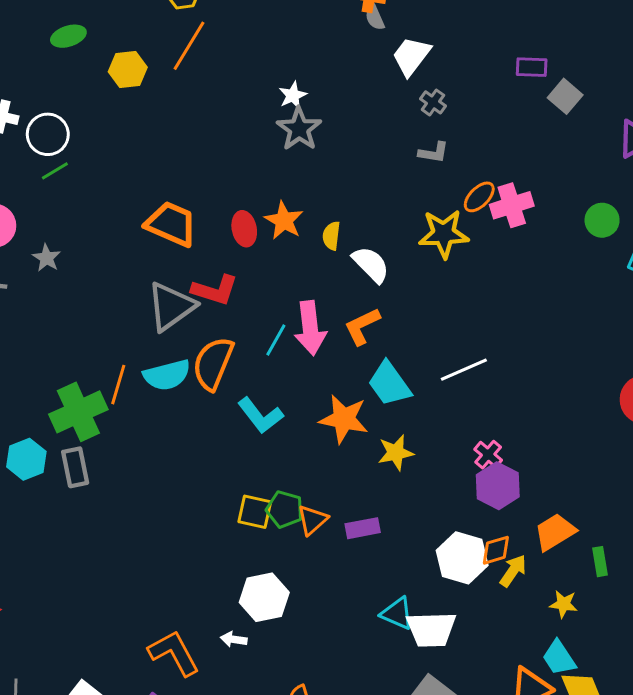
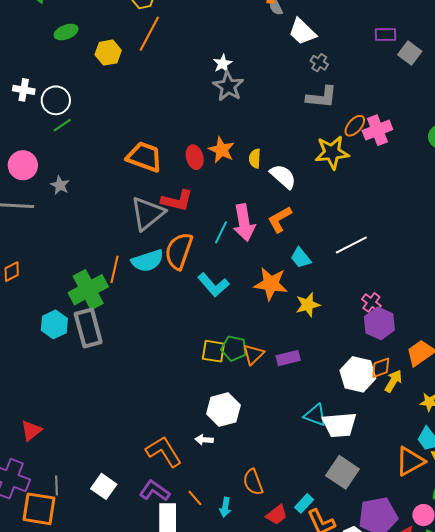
white trapezoid: (411, 56) -> (302, 32), turned -80
gray L-shape: (434, 153) -> (322, 97), size x1.5
cyan trapezoid: (389, 384) -> (301, 258), size x0.7
gray rectangle: (75, 467) -> (88, 328), size x1.4

